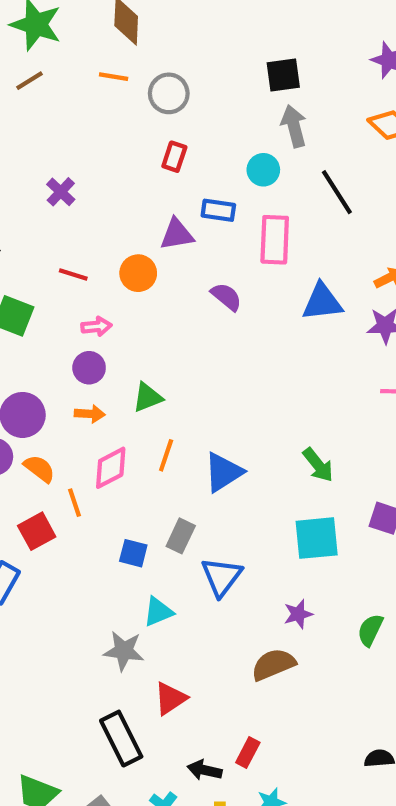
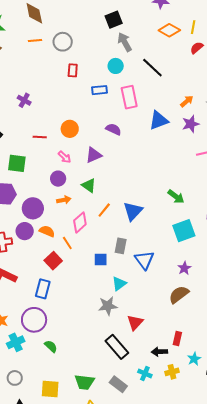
purple triangle: (177, 234) -> (94, 155), moved
pink arrow: (96, 326) -> (65, 157), moved, turned 64
green triangle: (147, 397) -> (89, 185), turned -49
orange line: (166, 455) -> (104, 210), turned 35

